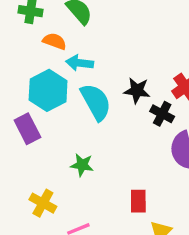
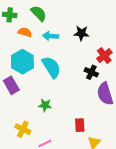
cyan arrow: (80, 63) -> (51, 36), moved
black star: (137, 91) -> (81, 33), moved

